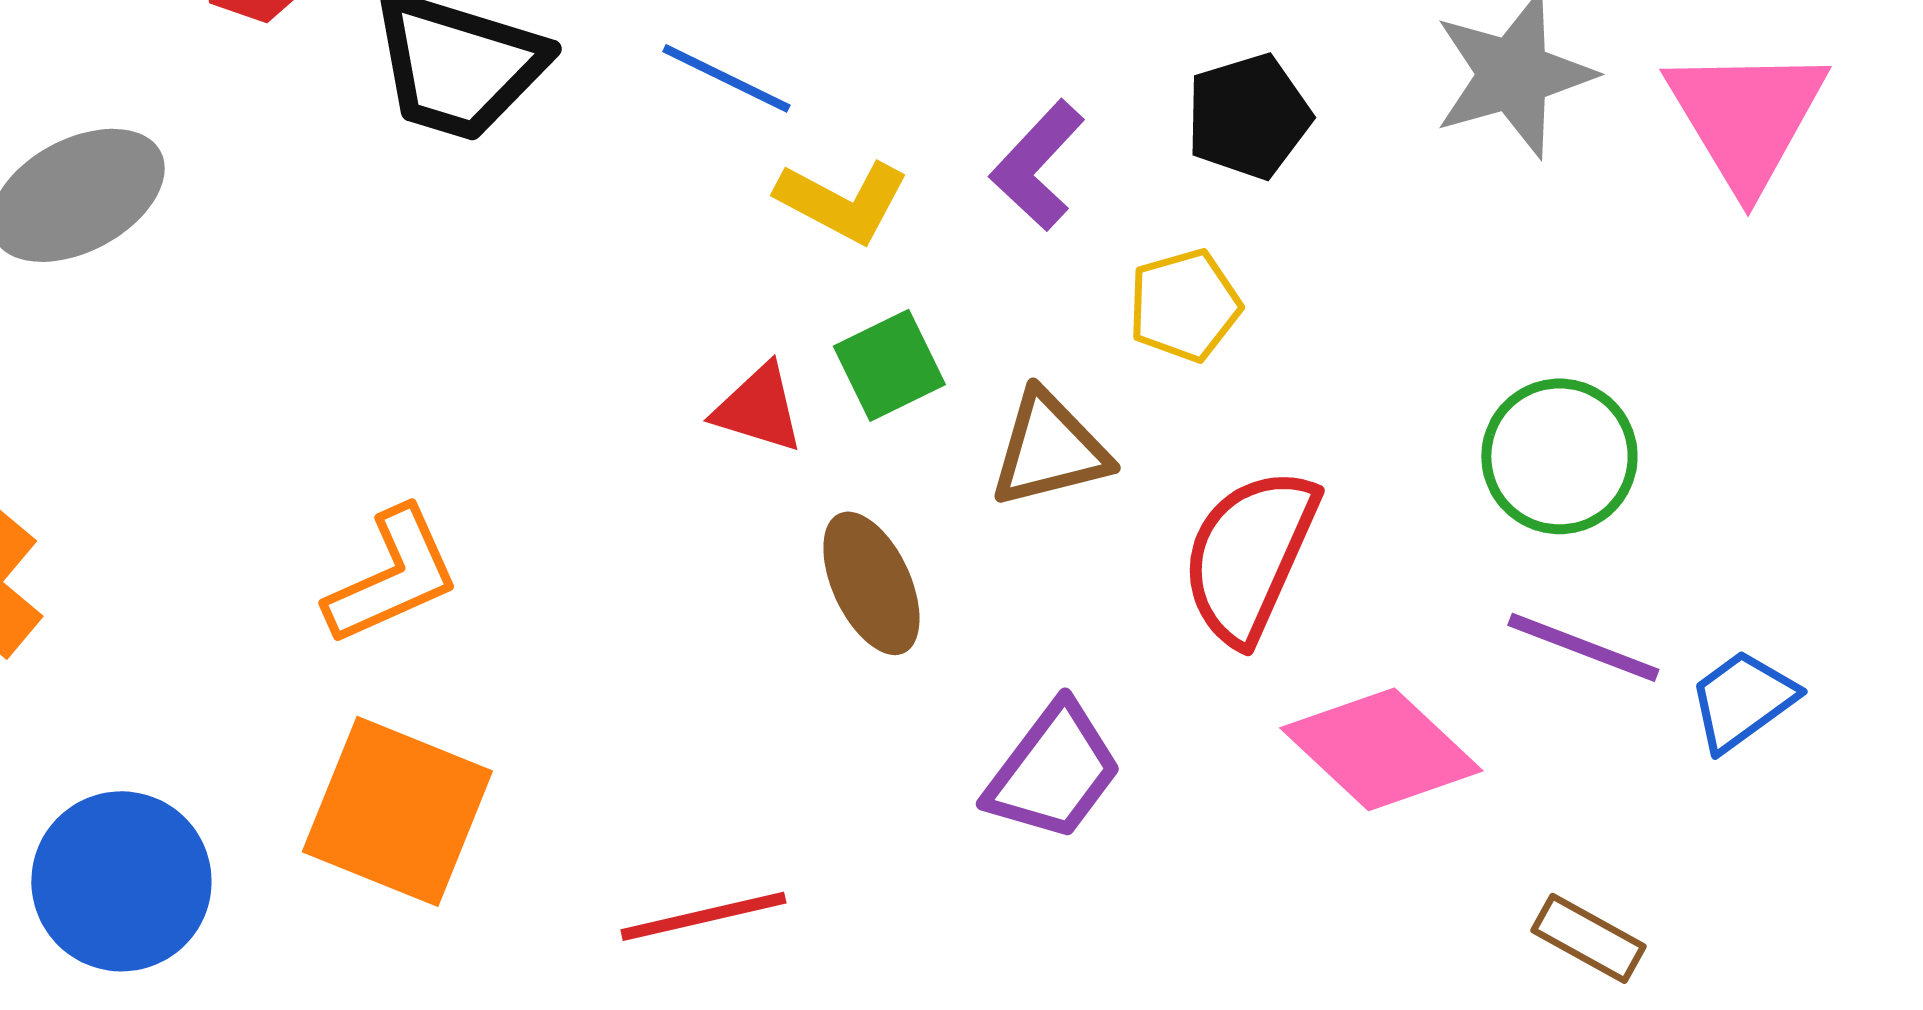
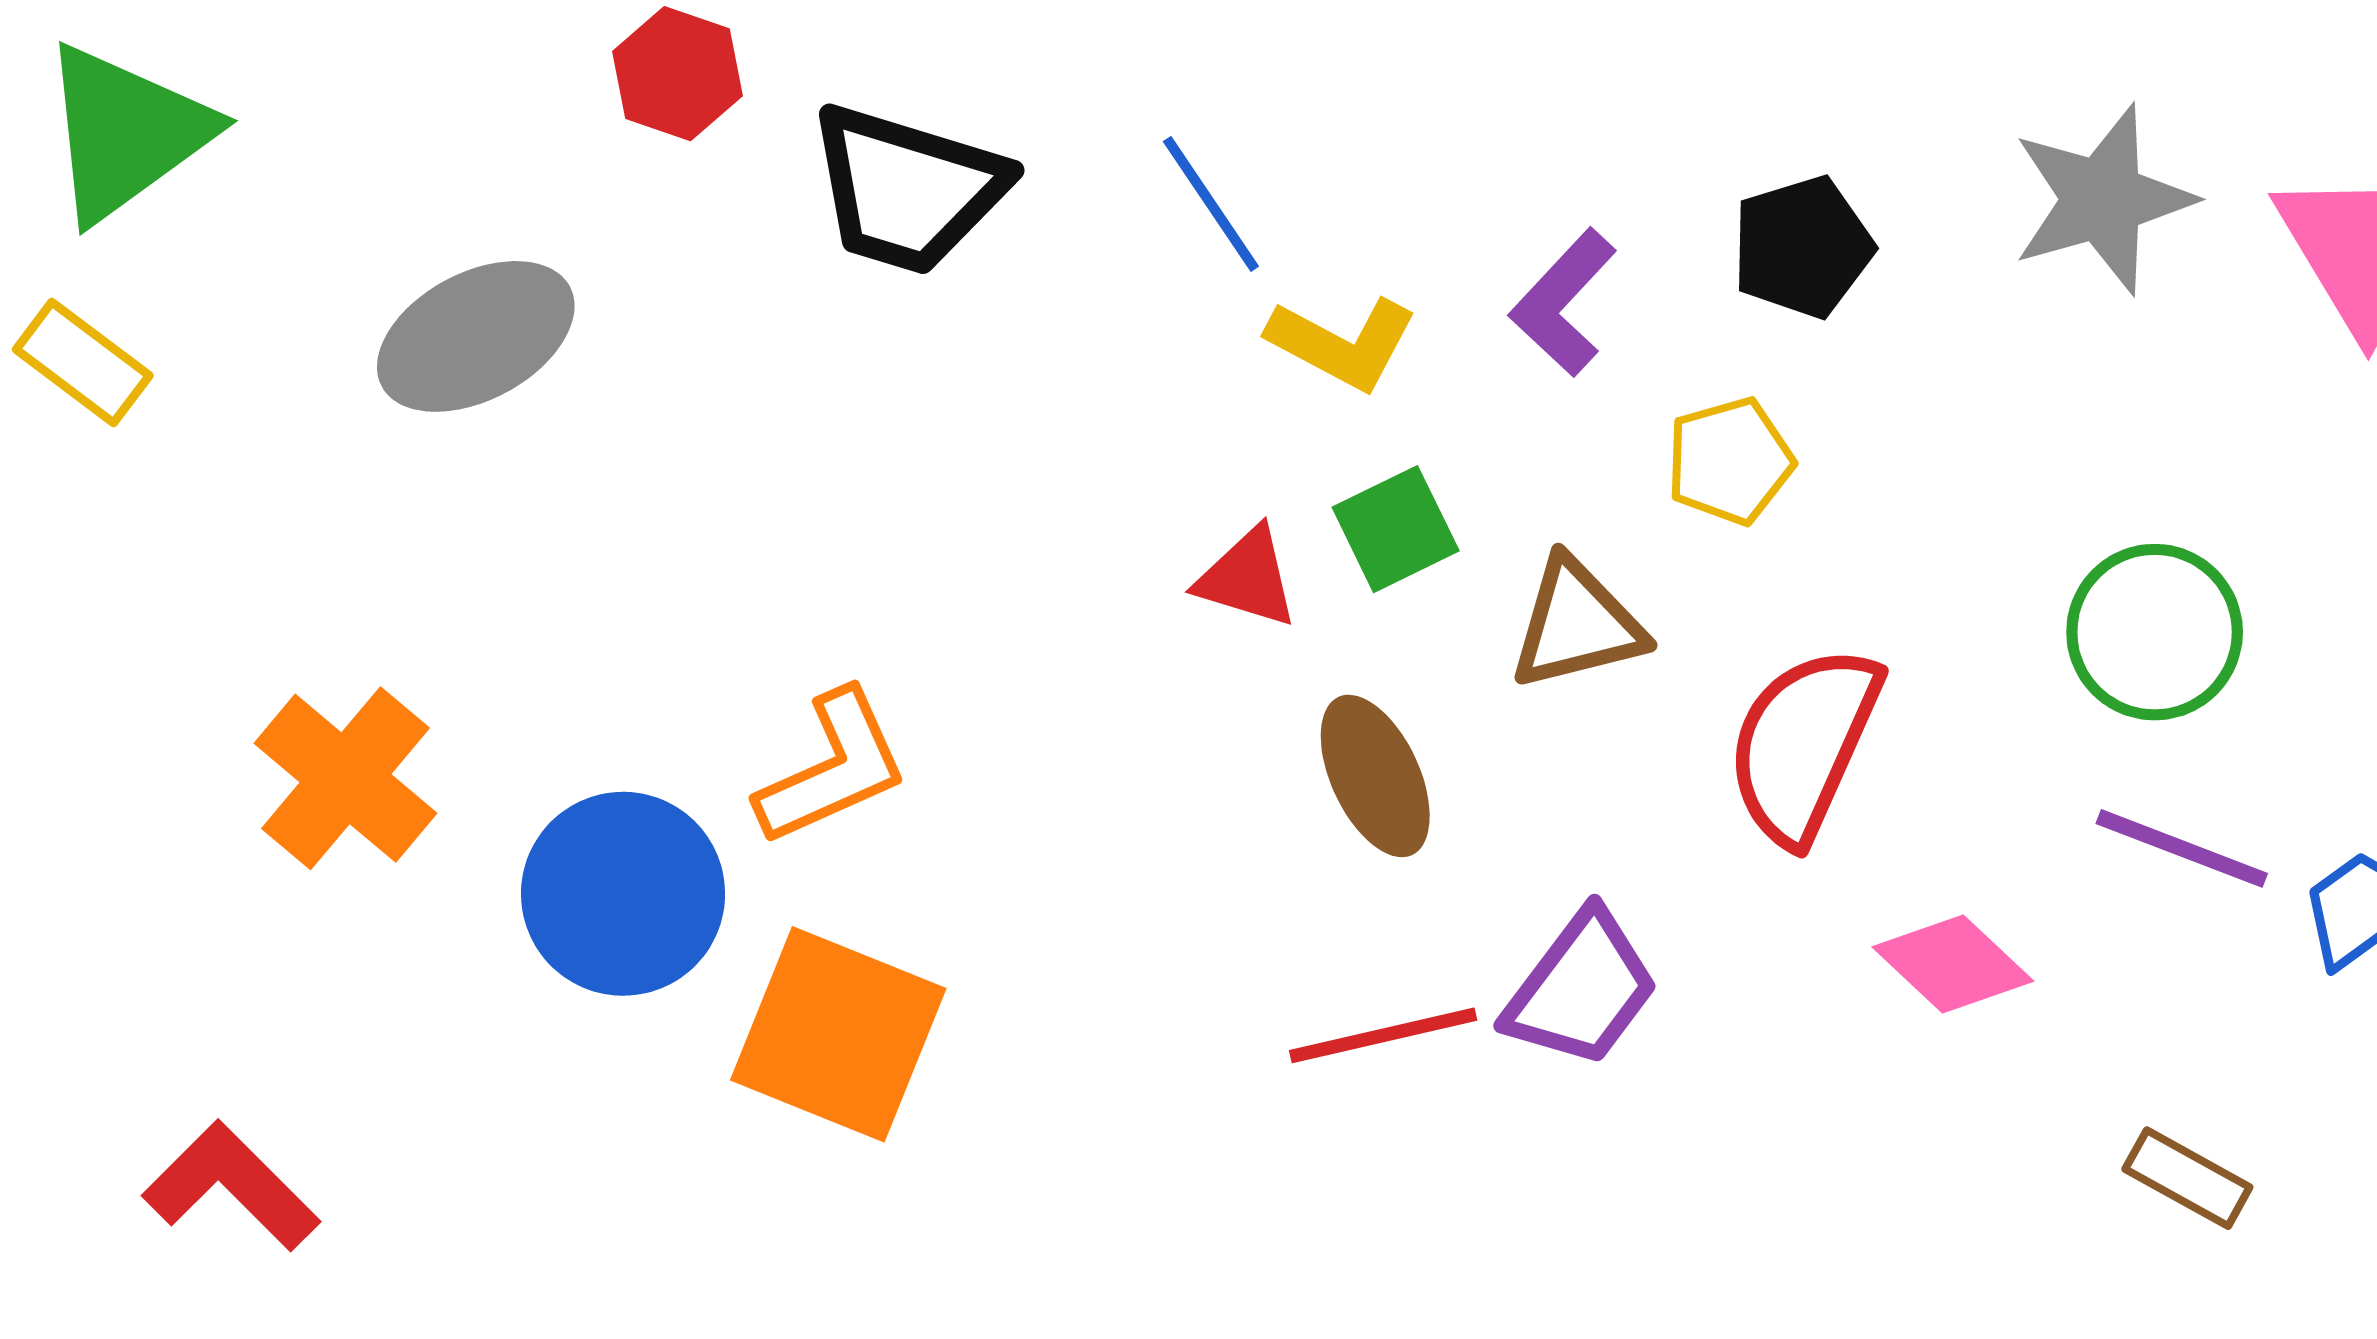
blue line: (726, 78) -> (1211, 204), turned 30
pink diamond: (1381, 749) -> (1953, 964), size x0.7
blue circle: (121, 881) -> (623, 894), moved
red line: (703, 916) -> (1383, 1035), moved

